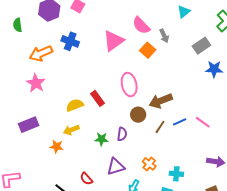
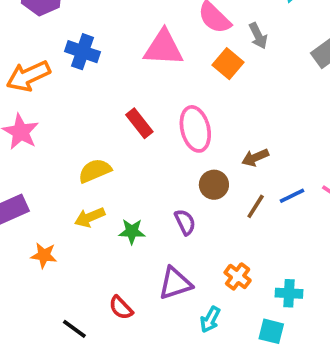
pink triangle: (113, 41) -> (163, 48), turned 40
red rectangle: (98, 98) -> (139, 123), moved
brown arrow: (161, 101) -> (255, 158), size x0.6
purple semicircle: (122, 134) -> (185, 222), turned -32
green star: (101, 139) -> (132, 232), moved
orange star: (56, 147) -> (44, 255), moved

